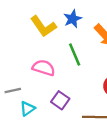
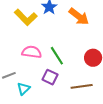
green line: (75, 55) -> (57, 56), moved

